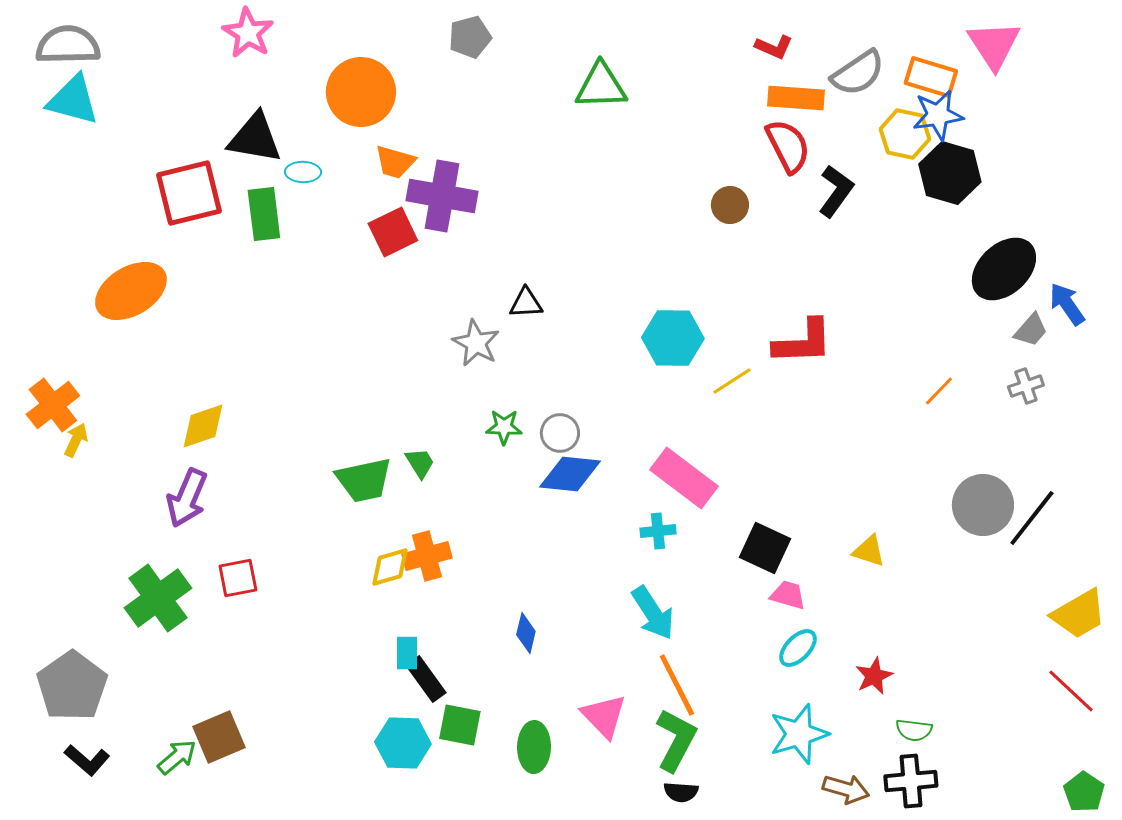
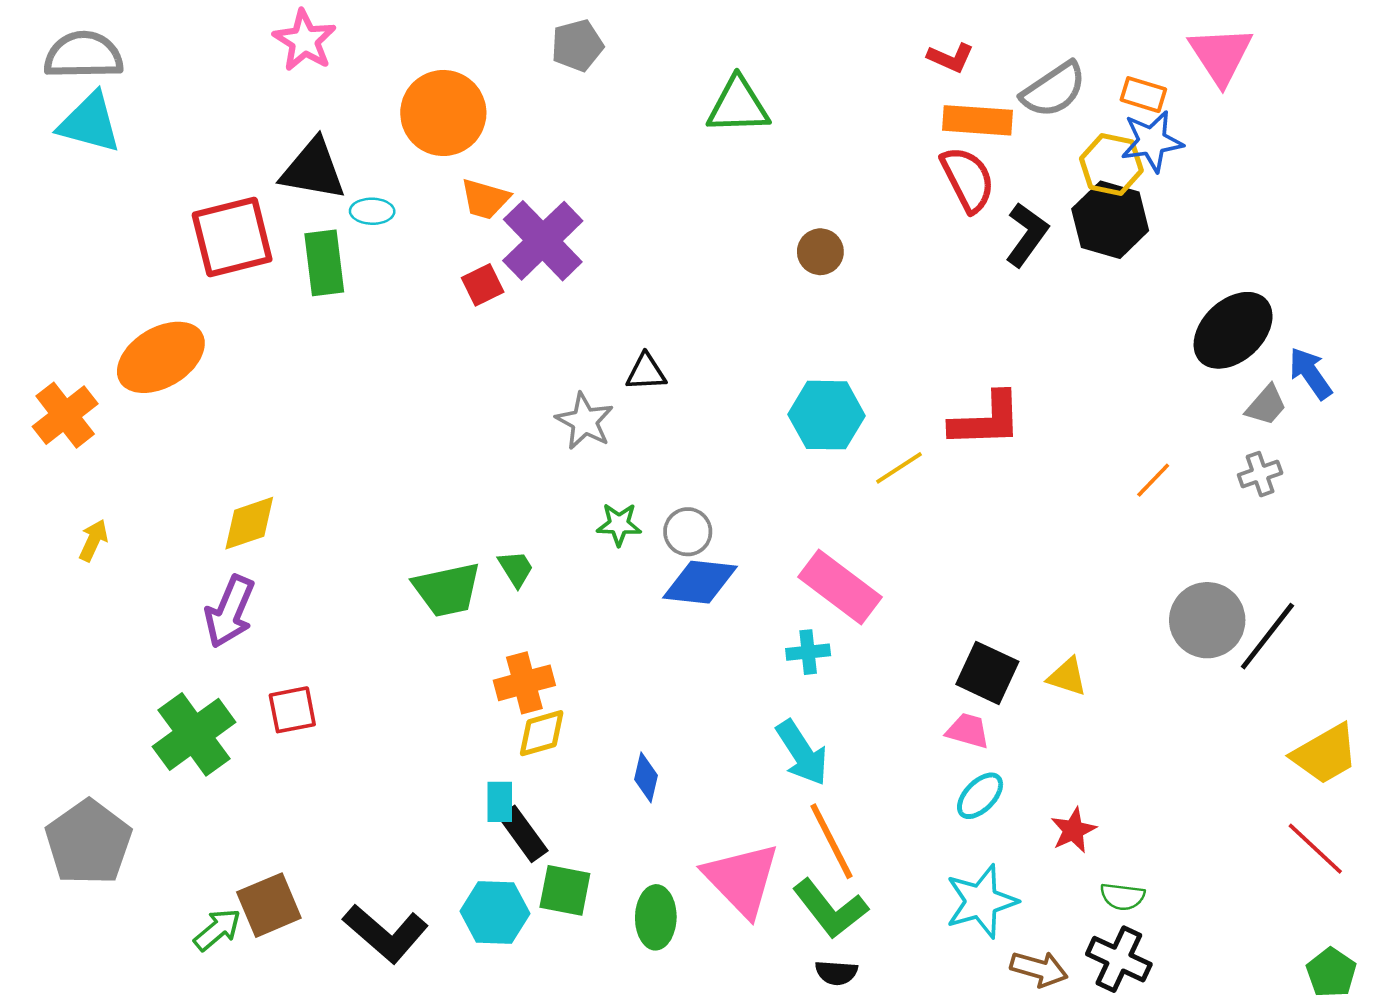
orange rectangle: (931, 77) -> (1143, 95), size x0.7
black hexagon: (950, 173) -> (1110, 220), moved
purple cross: (442, 196) -> (543, 241), turned 36
brown circle: (730, 205) -> (820, 252), moved
red square: (393, 232) -> (483, 285), size x0.7
orange cross: (53, 405) -> (65, 415), moved
black square: (765, 548) -> (987, 673), moved
yellow diamond: (390, 567) -> (542, 733), moved
pink triangle: (604, 716) -> (742, 879), size x1.4
green L-shape: (676, 740) -> (830, 909), turned 114
black L-shape: (87, 760) -> (386, 933), moved, size x1.5
black cross: (911, 781) -> (1119, 959), turned 30

